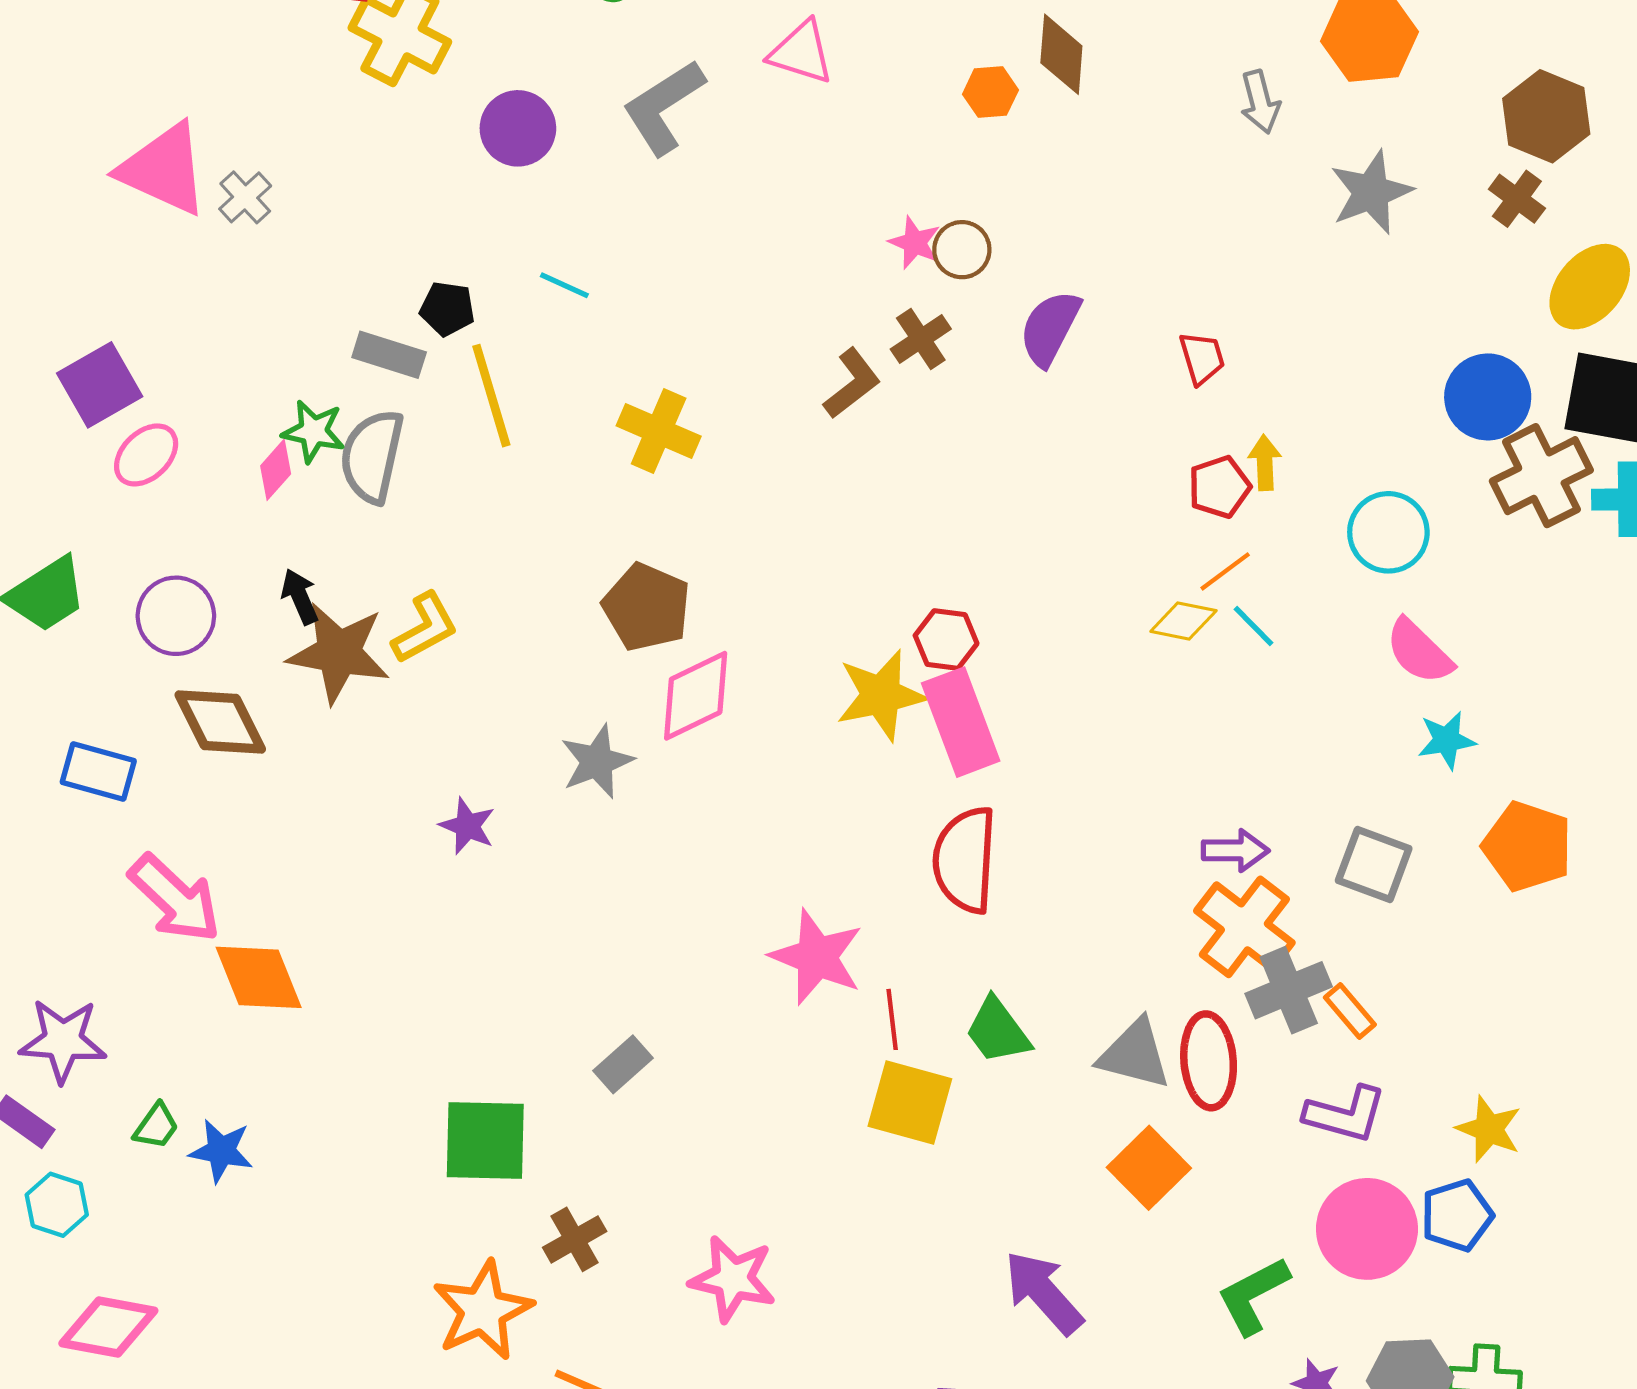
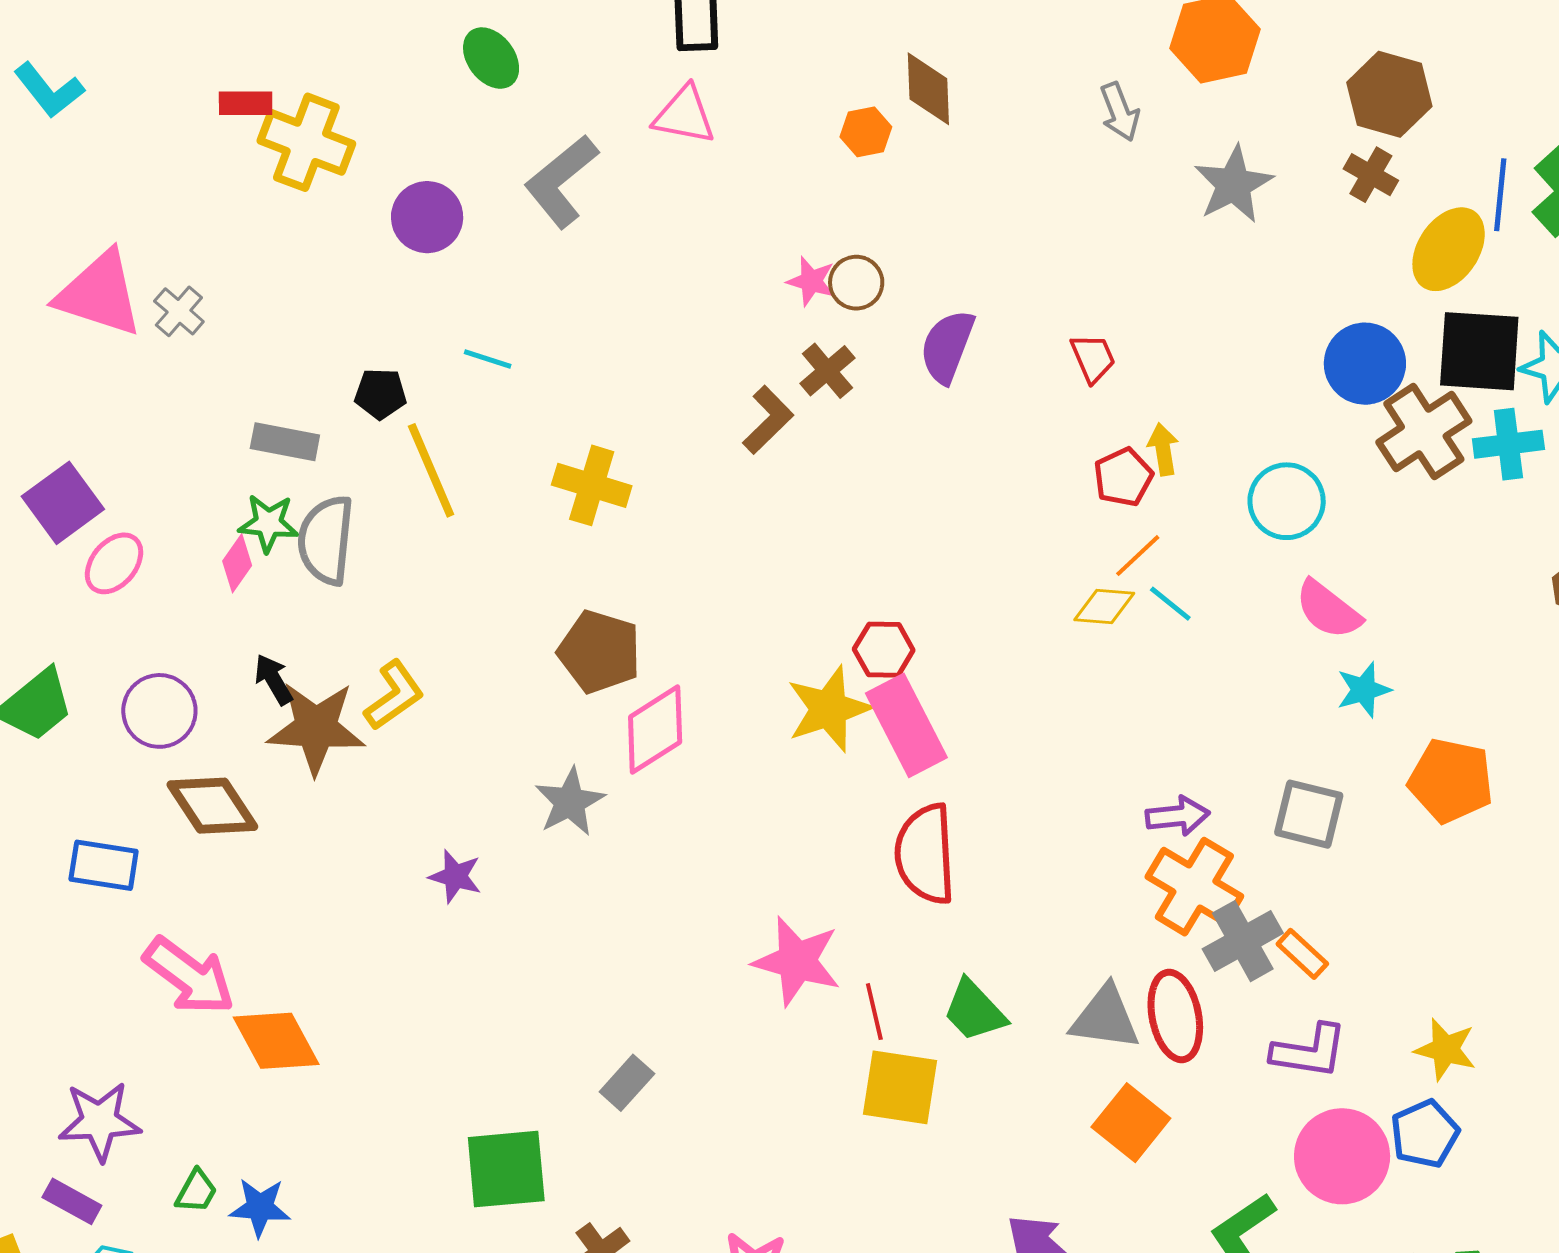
gray rectangle: (389, 355) -> (285, 442), moved

